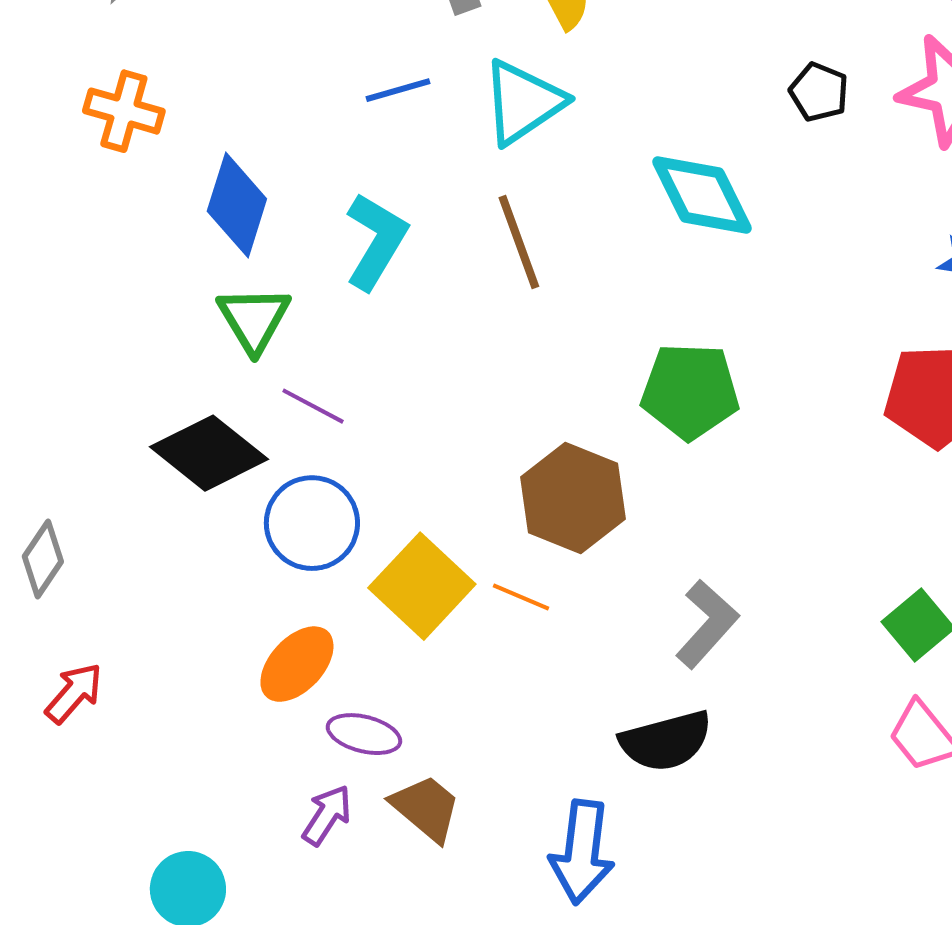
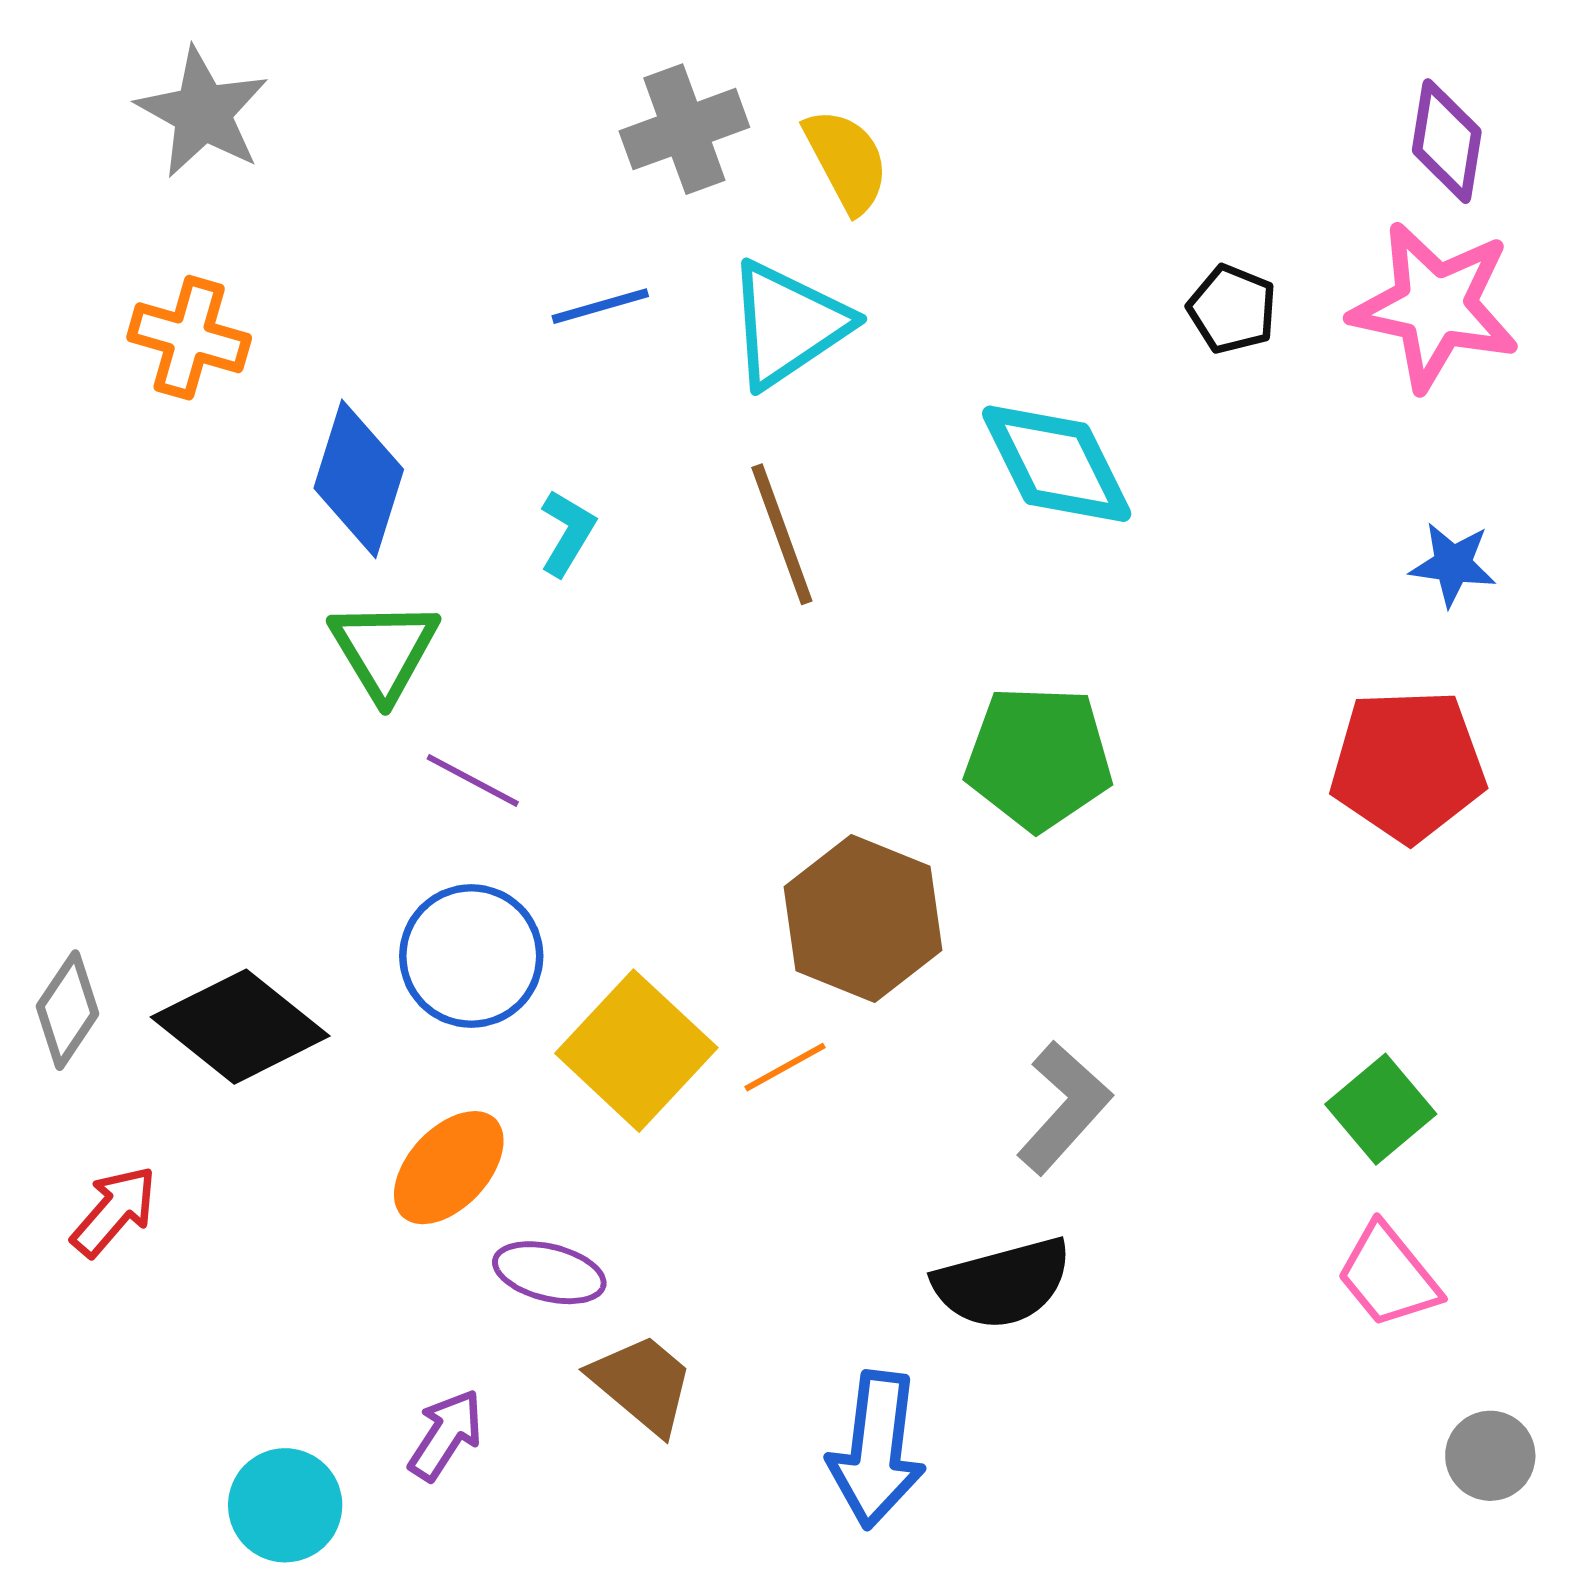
cyan L-shape: (376, 241) -> (567, 533), size x0.6
black diamond: (209, 453) -> (240, 1027), moved
orange line: (521, 597) -> (785, 1067), turned -52
purple arrow: (327, 815) -> (446, 1435), moved

